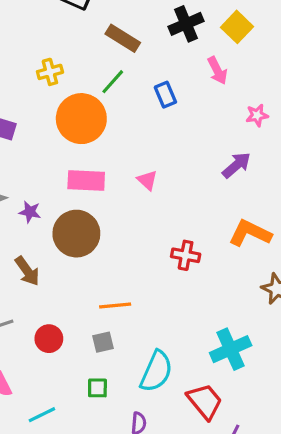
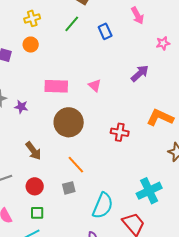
orange circle: (81, 119) -> (31, 45), moved, size x0.5
purple arrow: (236, 165) -> (140, 73), moved
brown circle: (76, 234) -> (69, 122), moved
brown arrow: (27, 271) -> (33, 151), moved
orange line: (115, 305) -> (76, 165), turned 54
green square: (97, 388) -> (37, 213), moved

